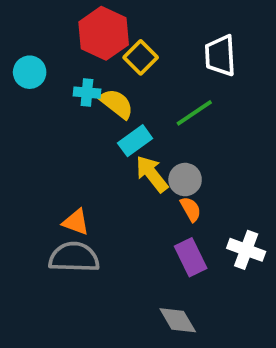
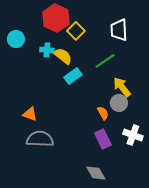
yellow arrow: (152, 174) -> (122, 87), moved
gray circle: (185, 180) -> (119, 103), moved
orange triangle: (76, 222) -> (30, 114), moved

